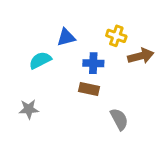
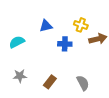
cyan semicircle: (40, 60) -> (17, 42), moved
brown rectangle: (89, 89) -> (50, 82), moved, turned -64

